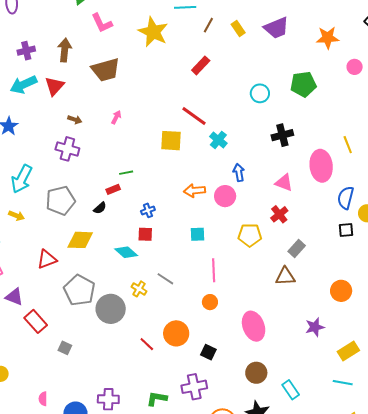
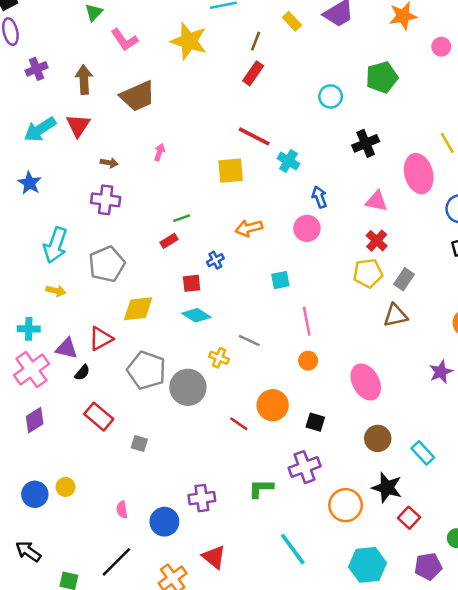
brown line: (208, 25) -> (256, 41), moved
purple cross: (26, 51) -> (37, 69), moved
orange arrow: (194, 191) -> (249, 228), moved
black semicircle: (100, 208) -> (82, 373), moved
red square: (145, 234) -> (192, 283), moved
yellow pentagon: (250, 235) -> (368, 273), moved
purple triangle: (14, 297) -> (67, 348), moved

